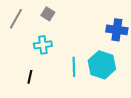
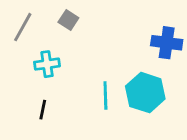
cyan cross: (43, 45) -> (47, 64), moved

